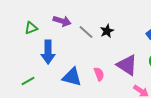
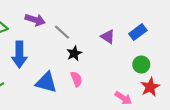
black star: (107, 31) -> (74, 53), moved
purple triangle: (127, 65) -> (108, 37), moved, size x0.6

